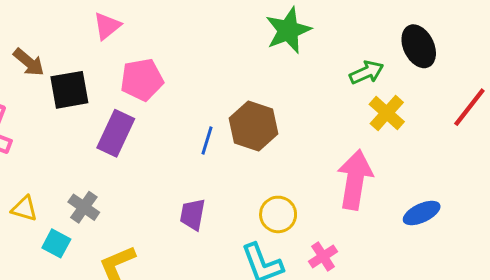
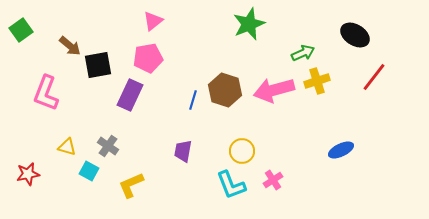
pink triangle: (107, 26) -> (153, 21), moved
black ellipse: (419, 46) -> (355, 35), moved, turned -32
yellow cross: (387, 113) -> (317, 81), turned 30
pink arrow: (355, 180) -> (274, 90), moved, turned -114

